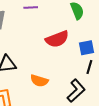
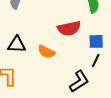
orange semicircle: (39, 81) -> (46, 52), moved

